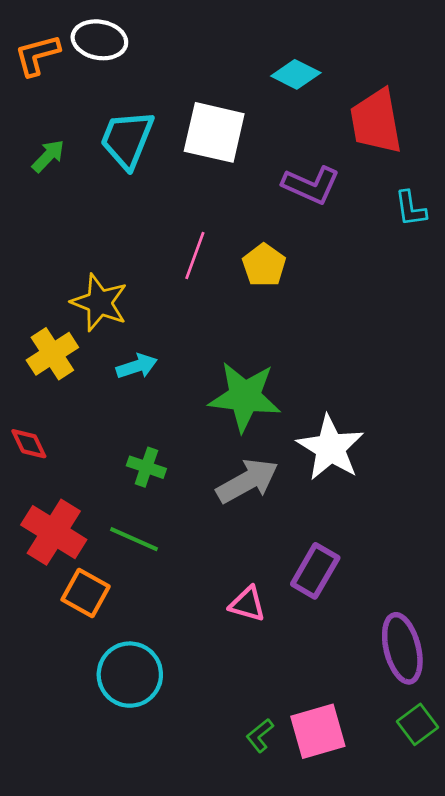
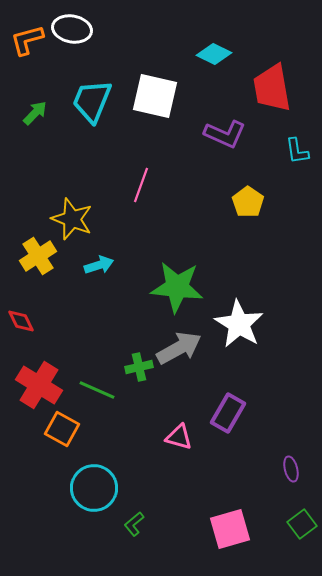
yellow pentagon: (264, 265) -> (248, 202), moved
green cross: (146, 467) -> (139, 367), moved, turned -32
purple ellipse: (402, 648) -> (291, 469), size x0.5
green L-shape: (260, 735) -> (134, 524), moved

